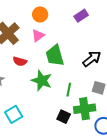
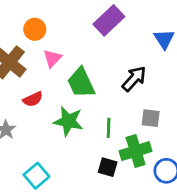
orange circle: (40, 14) -> (35, 29), moved
purple rectangle: (81, 16) -> (109, 20), size x1.5
red semicircle: (20, 61) -> (33, 99), turned -32

